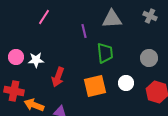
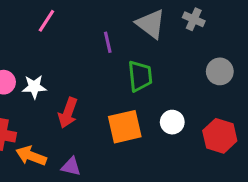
gray cross: (150, 16) -> (194, 19), moved
gray triangle: (112, 19) -> (151, 24), turned 40
gray circle: (149, 58) -> (220, 71), moved

